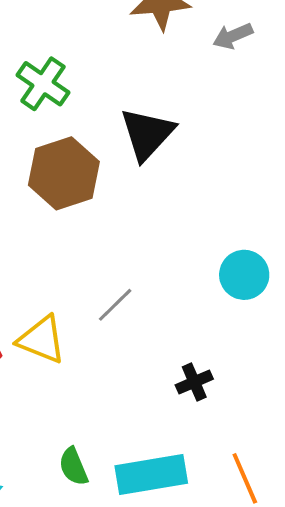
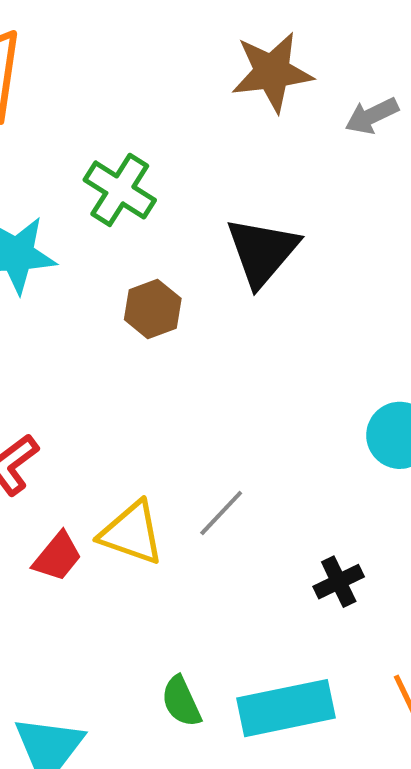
brown hexagon: (64, 173) -> (153, 309), size x0.6
gray line: (115, 305) -> (221, 513), moved

